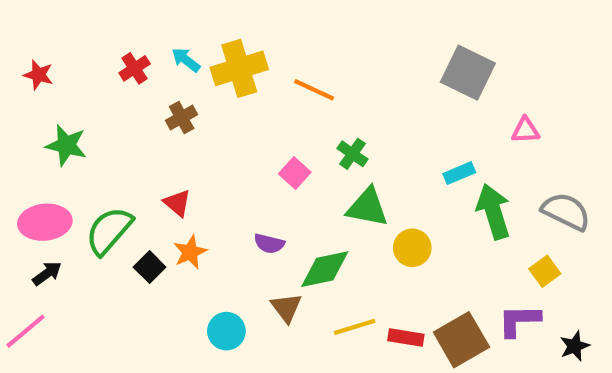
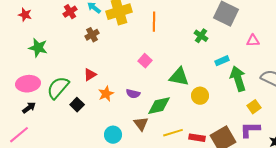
orange line: (314, 90) -> (154, 22), turned 66
green cross: (352, 154) -> (201, 36), moved
red triangle: (177, 203) -> (90, 75), turned 48
orange star: (190, 252) -> (106, 94), moved
yellow square: (545, 271) -> (254, 107), moved

